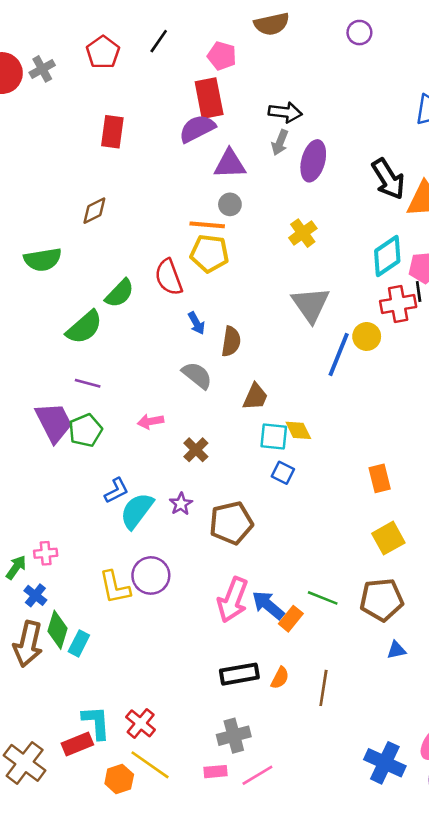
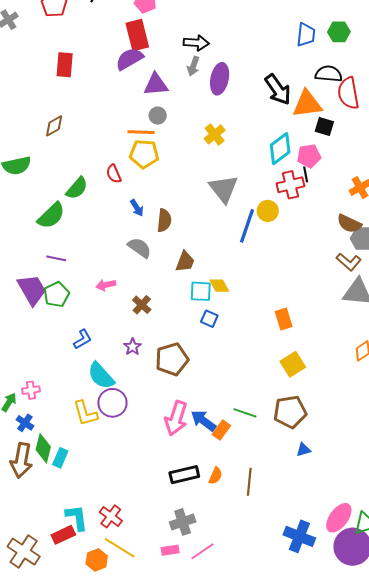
red semicircle: (169, 277) -> (114, 174), size x0.7
cyan semicircle: (137, 511) -> (101, 376), moved, turned -76

